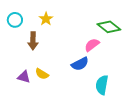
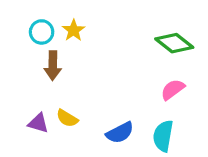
cyan circle: (15, 20) -> (42, 32), moved
pink semicircle: (92, 45) -> (173, 90), moved
blue semicircle: (80, 64) -> (120, 133), moved

